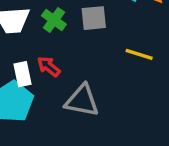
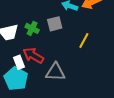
yellow line: (139, 54) -> (84, 40), turned -70
red arrow: (49, 67) -> (33, 55), size x1.5

